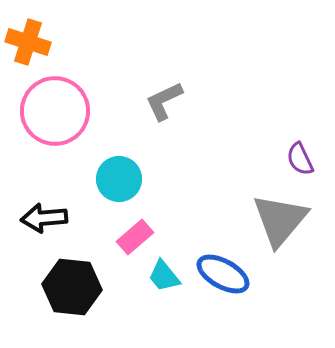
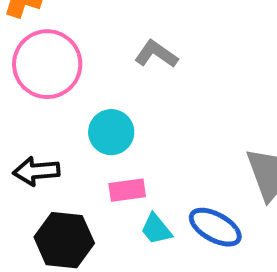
gray L-shape: (164, 101) -> (156, 54), turned 60
pink rectangle: (135, 237) -> (127, 190), turned 33

